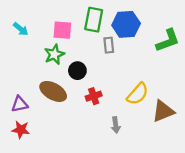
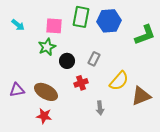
gray rectangle: (109, 45) -> (94, 59), moved, turned 32
brown ellipse: (53, 91) -> (46, 92), moved
red star: (21, 130) -> (44, 116), moved

